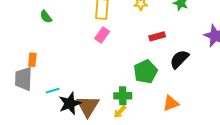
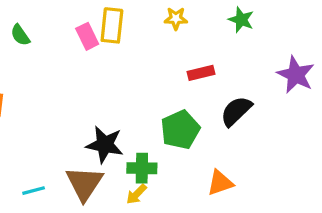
pink rectangle: (102, 35) -> (87, 36), moved, turned -63
cyan line: (53, 91) -> (34, 191), moved
black star: (70, 103) -> (105, 145), moved, turned 30

